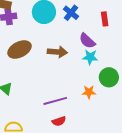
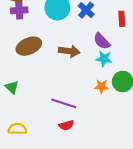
orange star: (89, 92) -> (102, 86), moved
purple line: (55, 101) -> (64, 103), turned 30

